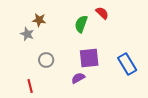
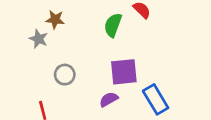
blue rectangle: (127, 64) -> (156, 99), moved

